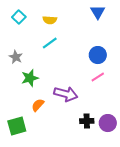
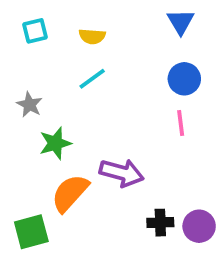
cyan square: (19, 17) -> (35, 31), turned 32
blue circle: (98, 55) -> (184, 79), moved
pink line: (98, 77) -> (181, 123), moved, turned -64
orange semicircle: (38, 105) -> (70, 193), size x1.6

